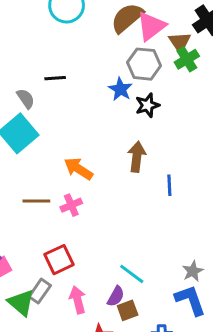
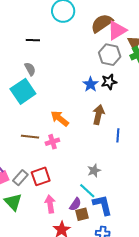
black line: (55, 78) -> (33, 40), moved
blue star: (120, 89) -> (91, 84), moved
gray star: (193, 271) -> (94, 171), moved
gray rectangle: (40, 291) -> (20, 178), moved
blue L-shape: (190, 300) -> (102, 205), moved

